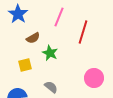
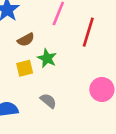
yellow square: (25, 65) -> (25, 68), moved

